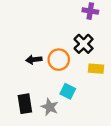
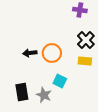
black cross: (84, 44) -> (86, 40), moved

